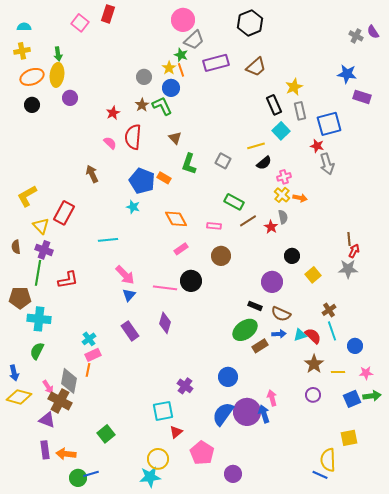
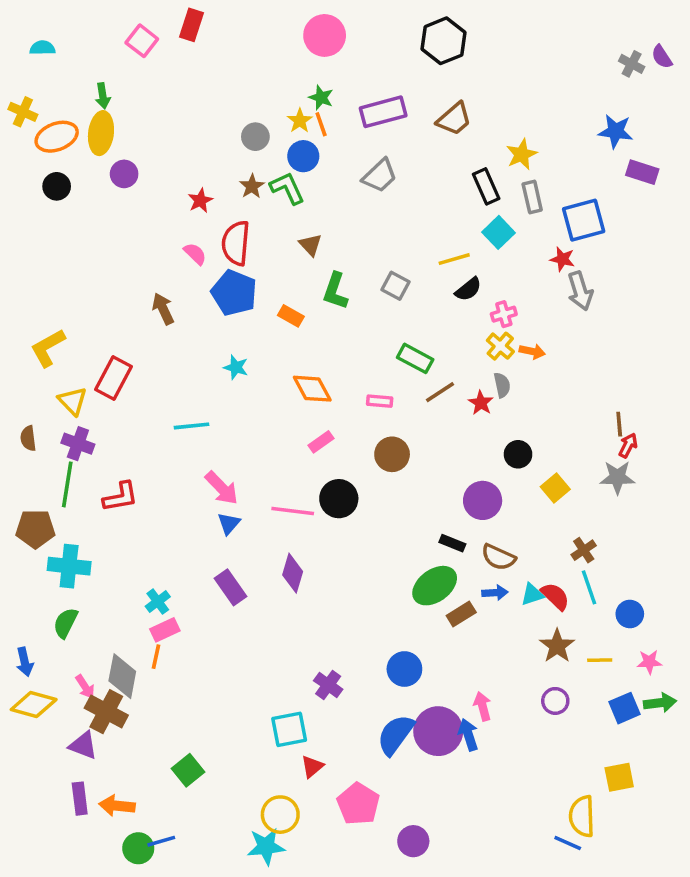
gray trapezoid: (194, 40) -> (380, 176), moved
yellow cross: (22, 51) -> (23, 112), moved, turned 35
blue pentagon: (142, 181) -> (234, 293), moved

